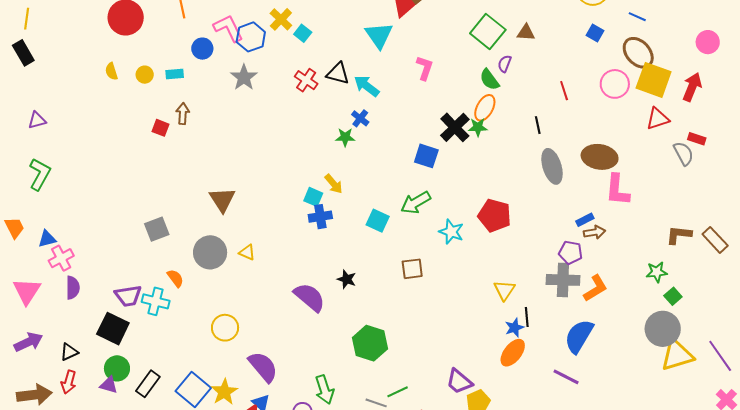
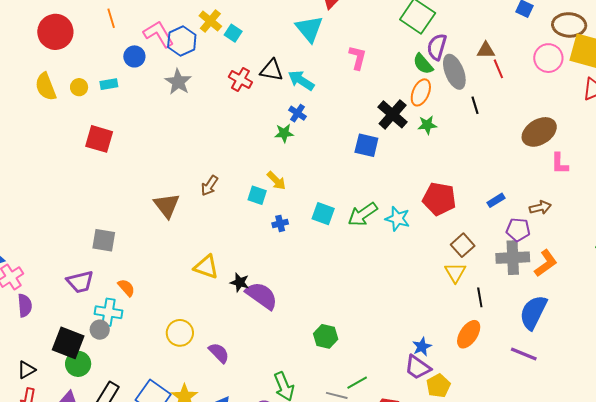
brown triangle: (526, 33) -> (486, 50), moved
brown ellipse: (638, 53) -> (569, 25), turned -40
purple semicircle: (505, 64) -> (437, 47), size x1.5
yellow semicircle: (111, 71) -> (46, 87), size x1.6
brown arrow: (183, 114) -> (209, 186), moved, turned -145
green star: (478, 127) -> (427, 125), moved
red square: (160, 128) -> (99, 139), size x1.6
brown ellipse: (600, 157) -> (539, 132), turned -36
gray ellipse: (552, 166) -> (454, 72), moved
pink L-shape: (617, 190) -> (560, 163), size x0.7
green arrow: (416, 203) -> (363, 214), moved
blue cross: (320, 217) -> (280, 223), moved, size x0.7
blue rectangle: (585, 220) -> (496, 200), moved
gray square: (157, 229) -> (104, 240), turned 35
gray circle: (210, 252) -> (100, 330), moved, size x0.6
yellow triangle: (247, 252) -> (206, 267), moved, size x1.5
brown square: (412, 269) -> (463, 245), moved, turned -30
black star: (347, 279) -> (240, 282), moved
purple trapezoid: (128, 296) -> (80, 282), moved
blue star: (514, 328) -> (422, 347), moved
green hexagon: (370, 343) -> (326, 336), size x0.7
purple semicircle: (263, 367) -> (219, 353), moved, size x0.7
green circle: (117, 368) -> (78, 364), moved

